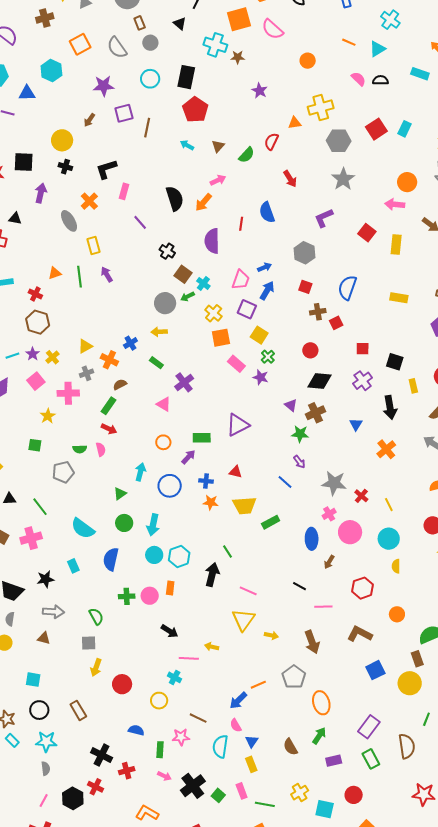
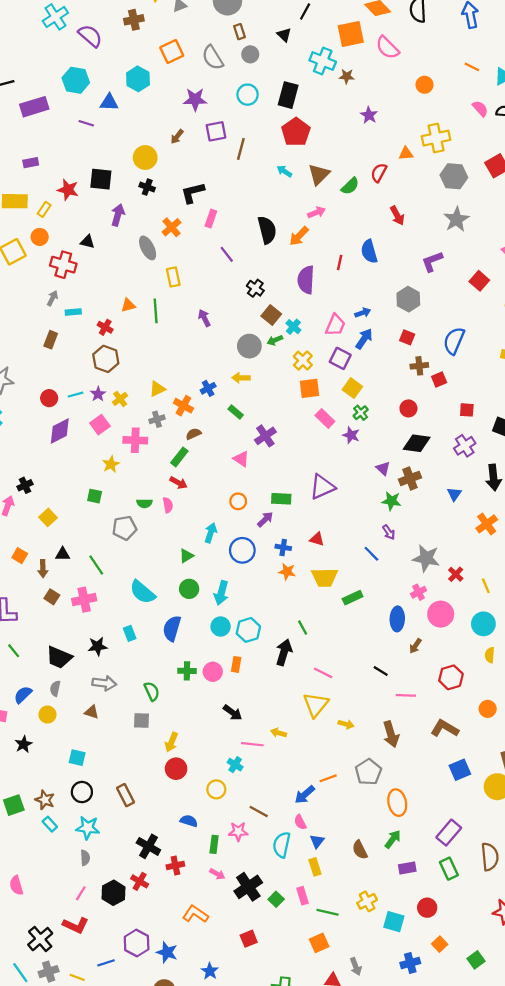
brown triangle: (218, 146) -> (319, 174), size x1.5
purple arrow: (107, 274) -> (204, 318), moved
yellow arrow: (96, 668) -> (171, 742), moved

